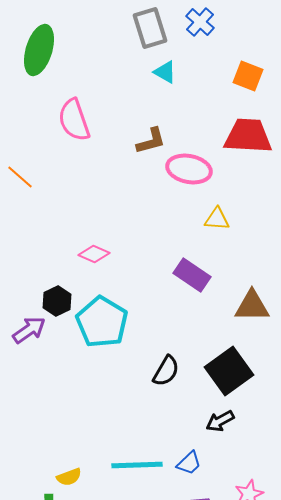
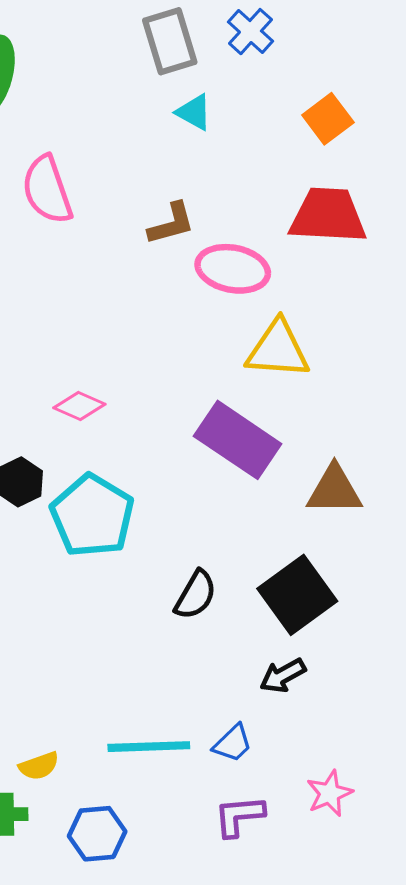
orange square: (248, 76) -> (328, 119), turned 32
yellow triangle: (217, 219) -> (278, 350), size x1.6
purple rectangle: (192, 275) -> (238, 440), size x1.4

